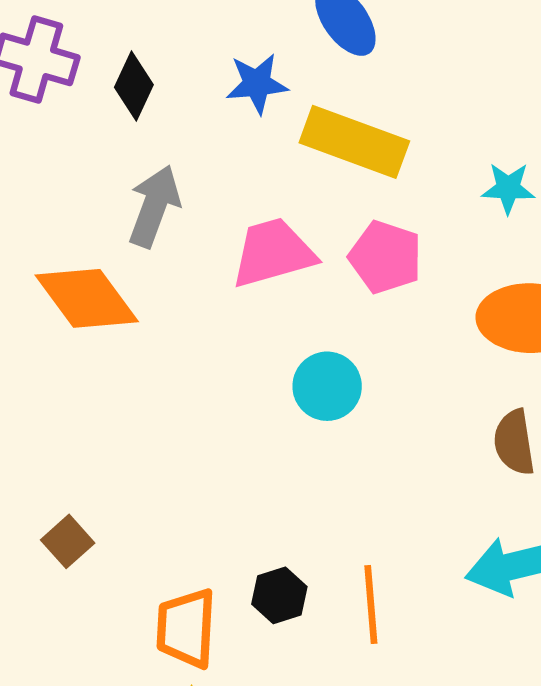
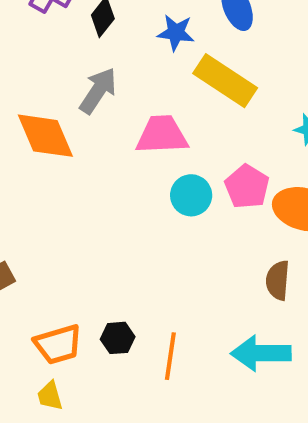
pink pentagon: (385, 257) -> (247, 187), moved
cyan circle: (327, 386) -> (191, 195), moved
orange trapezoid: (186, 628) -> (58, 344), turned -123

